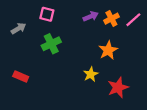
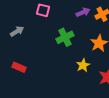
gray arrow: (18, 28) -> (17, 31), moved
green cross: (51, 44) -> (65, 37), moved

